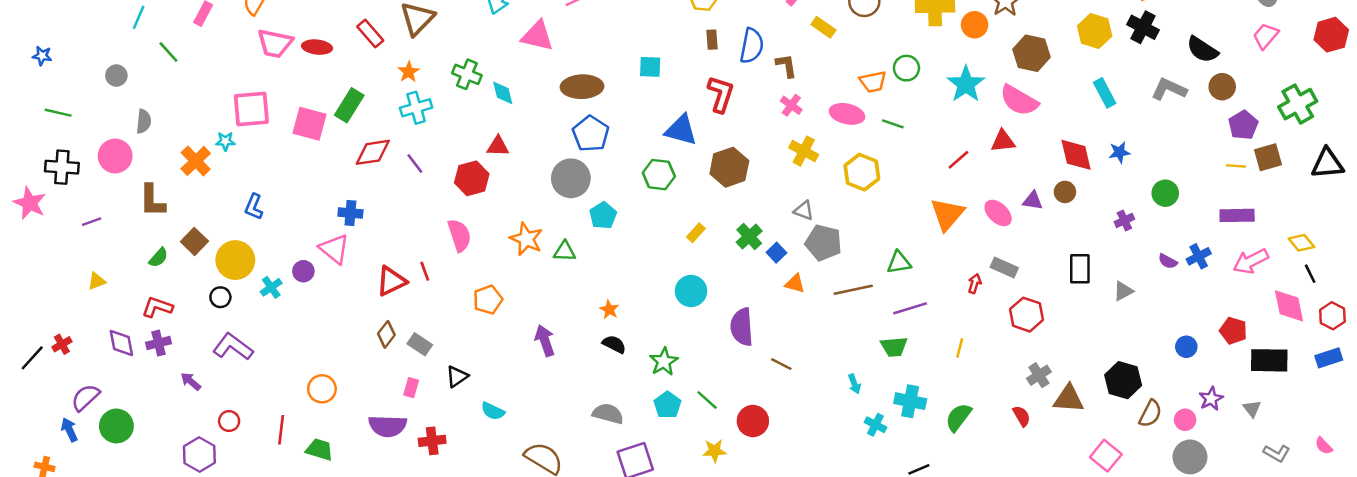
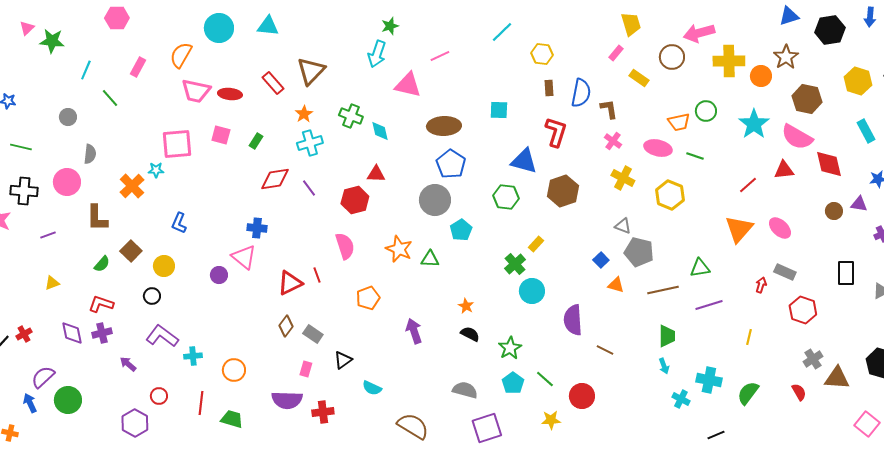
green rectangle: (349, 105) -> (256, 141), size x0.6
pink square: (310, 124) -> (221, 135), moved, size x0.7
red diamond: (1076, 155) -> (829, 164), moved
purple triangle: (1033, 201) -> (859, 204), moved
green cross: (749, 237) -> (515, 264), moved
yellow circle: (235, 260) -> (164, 266), size x0.7
cyan cross: (271, 287) -> (193, 356), moved, turned 30
green trapezoid: (894, 347) -> (667, 336), moved, turned -85

